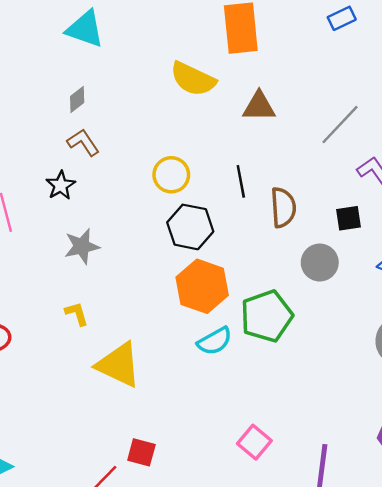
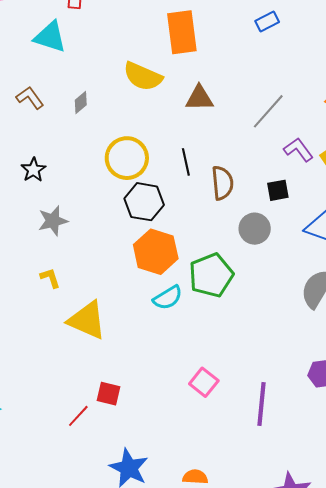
gray diamond: (77, 99) -> (81, 102), moved
brown L-shape: (83, 142) -> (30, 98), moved
yellow circle: (171, 175) -> (127, 158), size x1.4

